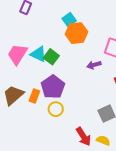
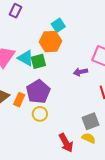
orange hexagon: (76, 33) -> (51, 42), moved
green square: (51, 57) -> (38, 61), turned 35
yellow semicircle: (103, 140) -> (89, 138), moved

